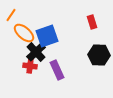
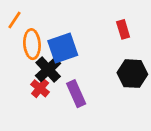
orange ellipse: (24, 33) -> (32, 44), turned 45
red cross: (30, 66) -> (40, 88), turned 32

